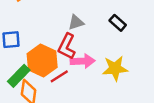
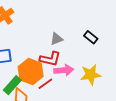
red L-shape: (67, 46) -> (50, 59), turned -100

